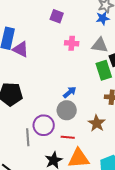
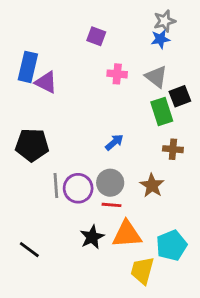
gray triangle: (100, 45) -> (156, 77), turned 30
gray circle: (67, 110) -> (110, 183), moved
gray line: (28, 137) -> (56, 185), moved

